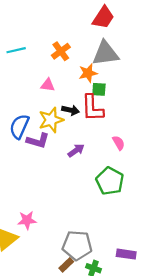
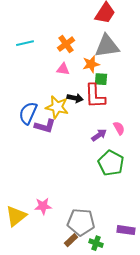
pink triangle: (48, 85) -> (63, 69), moved
yellow star: (51, 120) -> (57, 107), turned 30
purple arrow: (76, 150) -> (99, 135), moved
pink star: (27, 220) -> (43, 206), moved

